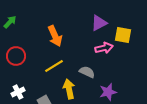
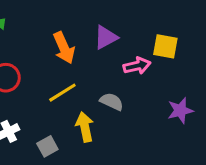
purple triangle: (99, 23) -> (106, 37), moved
purple star: (108, 92) -> (180, 110), moved

